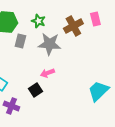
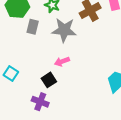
purple cross: (11, 106) -> (40, 102), moved

